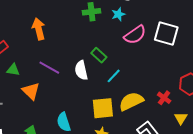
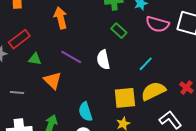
pink semicircle: (135, 35) -> (157, 24), turned 50
green rectangle: (99, 55) -> (119, 31), moved
cyan line: (114, 76) -> (146, 64), moved

